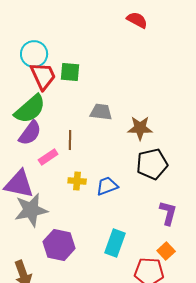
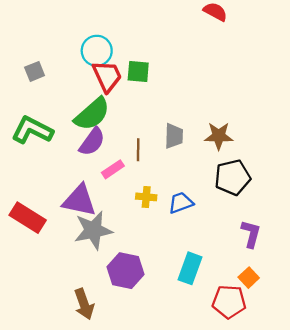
gray trapezoid: (101, 112) -> (174, 136), moved, turned 85

